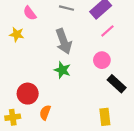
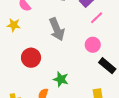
green star: (62, 70) -> (61, 79), moved
red circle: (28, 94) -> (31, 58), moved

